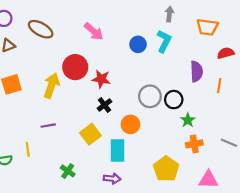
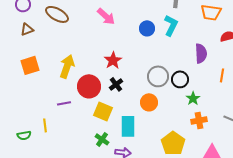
red circle: (75, 67) -> (89, 86), moved
red star: (101, 79) -> (113, 60), turned 30
orange line: (219, 85) -> (222, 75), moved
orange circle: (130, 124) -> (149, 102), moved
yellow square: (90, 134) -> (103, 111), turned -30
green cross: (68, 171) -> (102, 139), moved

